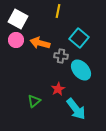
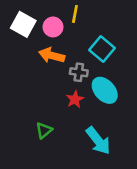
pink circle: (16, 40) -> (53, 27), moved
red star: (58, 89) -> (75, 99), moved

